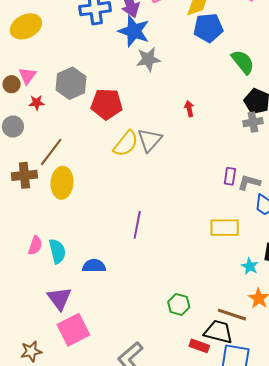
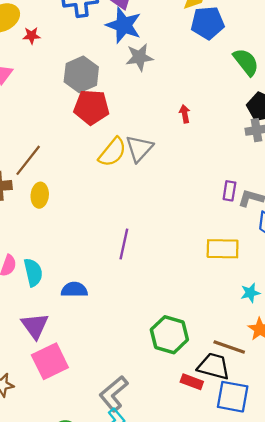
gray hexagon: (71, 83) -> (81, 74), moved
red star: (37, 103) -> (32, 36), moved
yellow ellipse: (62, 183) -> (40, 195), size x0.7
cyan star: (250, 266) -> (250, 293), turned 30
green hexagon: (179, 304) -> (169, 335), size x1.5

